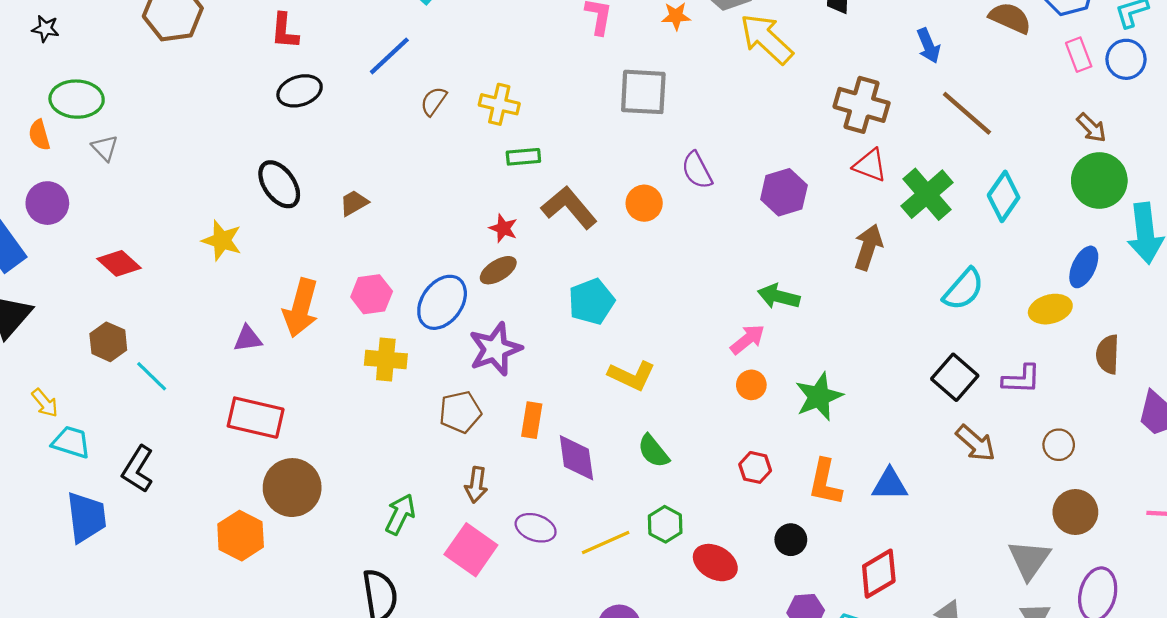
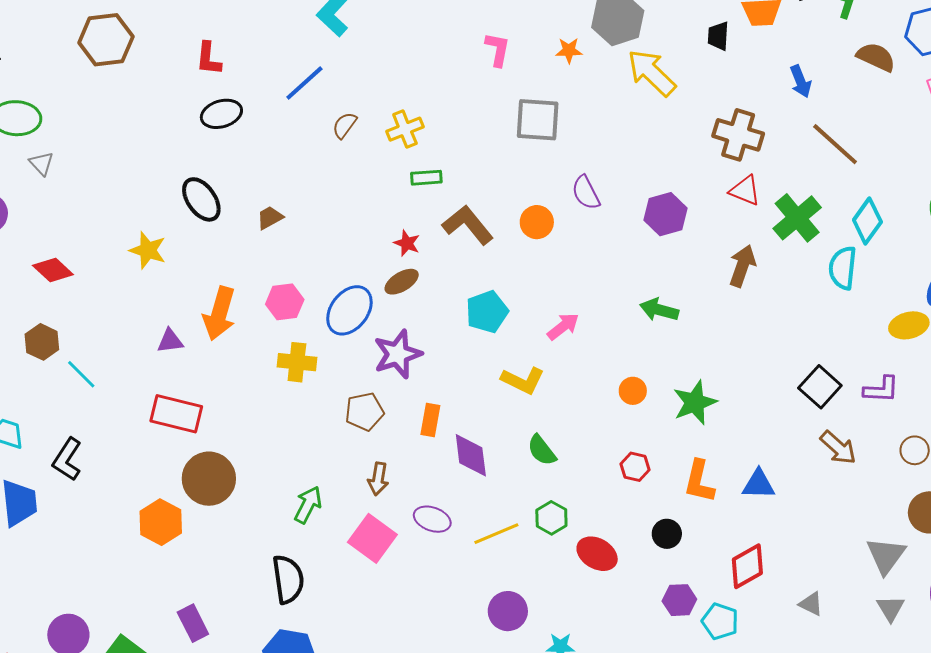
yellow cross: (499, 104) -> (405, 129), turned -36
cyan semicircle: (964, 289) -> (843, 268), moved, turned 144
pink arrow: (747, 339) -> (563, 327), moved

